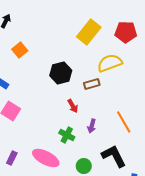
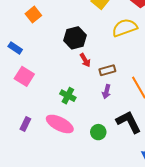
brown rectangle: (92, 84) -> (107, 70), moved
red arrow: (73, 106) -> (85, 60), moved
green cross: (67, 135) -> (68, 96), moved

